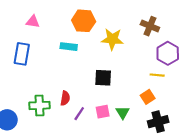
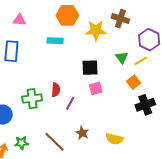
brown cross: (150, 26) -> (120, 19), moved
yellow line: (157, 75) -> (141, 61), turned -32
pink square: (103, 112) -> (96, 88), moved
green triangle: (123, 113) -> (122, 58), moved

